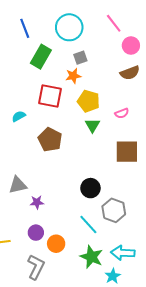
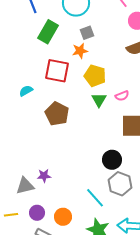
pink semicircle: (122, 113) -> (122, 96), moved
gray triangle: (18, 185) -> (25, 186), moved
black circle: (90, 188) -> (112, 160), moved
purple circle: (36, 233) -> (37, 213), moved

